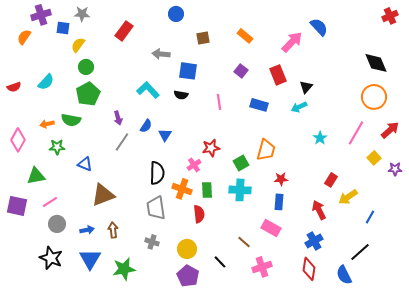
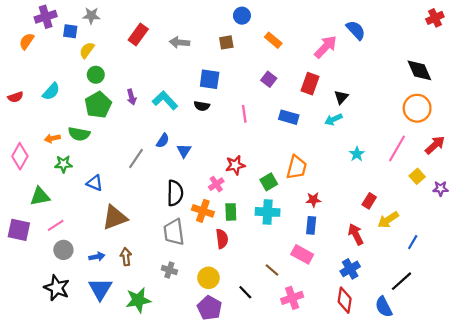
blue circle: (176, 14) -> (242, 16), moved
gray arrow: (161, 54) -> (179, 42), moved
red rectangle: (278, 75) -> (310, 84), turned 42
purple arrow: (118, 118) -> (131, 97), moved

